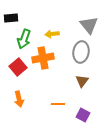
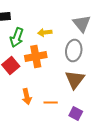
brown triangle: (82, 81) -> (75, 80), size x1.5
orange arrow: (19, 99) -> (27, 97), moved

